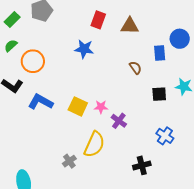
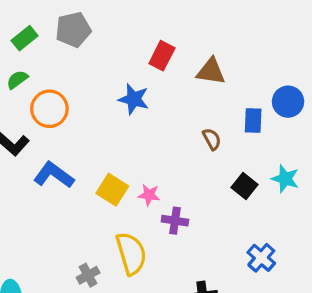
black square: (159, 94) -> (245, 186), turned 35
purple cross: (119, 121) -> (175, 221), turned -35
blue cross: (165, 136) -> (261, 258), moved
yellow semicircle: (94, 144) -> (131, 254), turned -48

